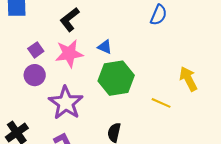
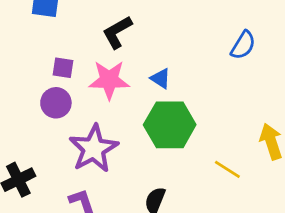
purple square: (36, 50) -> (63, 68), turned 35

